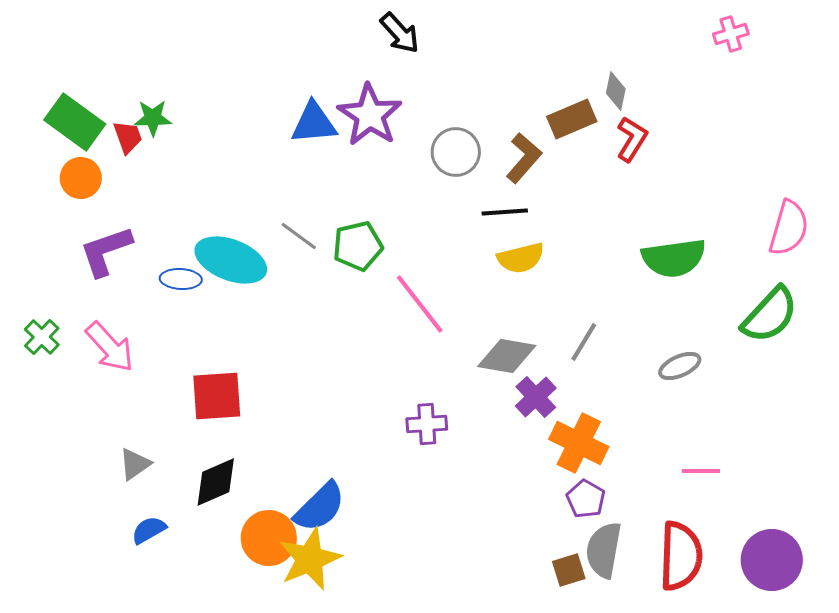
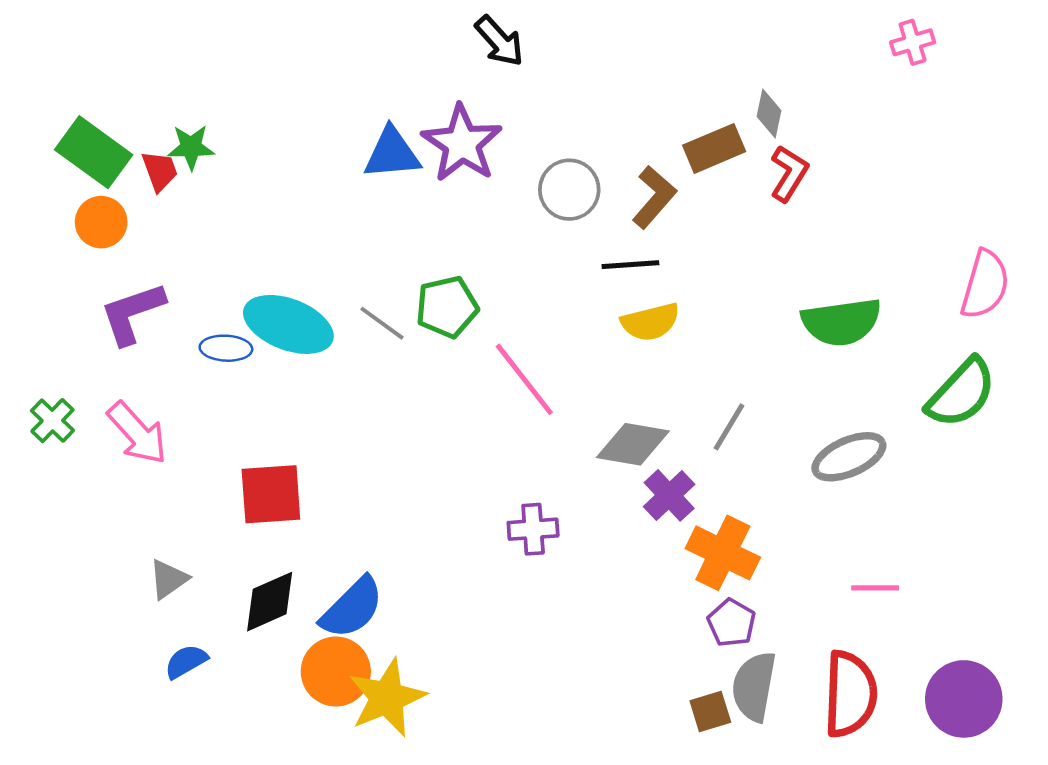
gray line: (299, 236) -> (382, 323), moved
gray ellipse: (680, 366) -> (849, 457), size x1.4
blue semicircle: (320, 507) -> (352, 608), moved

